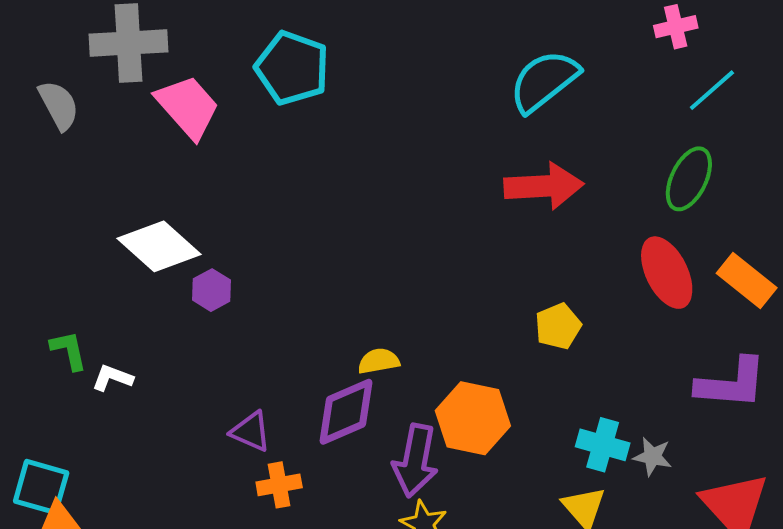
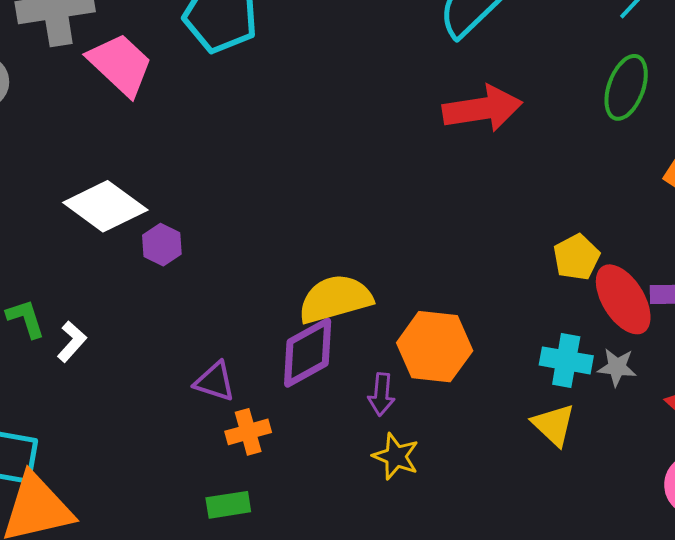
red ellipse: (667, 273) -> (623, 299), moved
yellow pentagon: (558, 326) -> (576, 257), moved
yellow semicircle: (379, 361) -> (335, 299), size x1.8
white L-shape: (112, 378) -> (72, 342), turned 117
purple arrow: (415, 461) -> (381, 394), size x0.6

